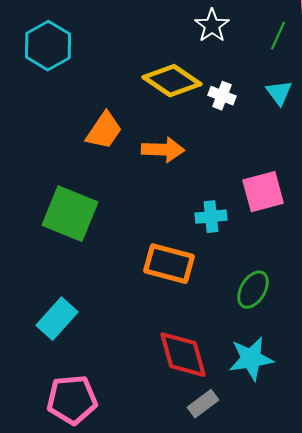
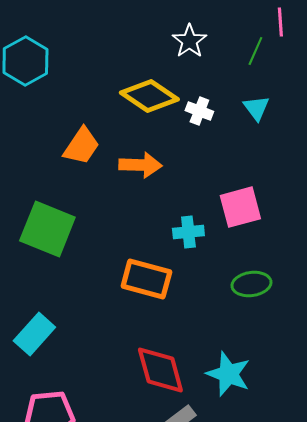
green ellipse: (253, 290) -> (251, 284), moved, turned 51
cyan star: (251, 359) -> (228, 374), turned 30

